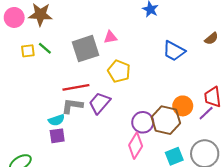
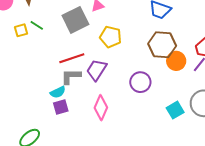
brown hexagon: (166, 120) -> (162, 45), moved
pink diamond: (136, 146) -> (101, 108), moved

